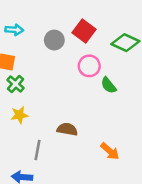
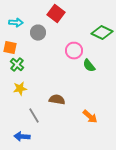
red square: (84, 31) -> (56, 14), moved
gray circle: (54, 40) -> (38, 33), moved
gray line: (38, 150) -> (34, 116), turned -42

